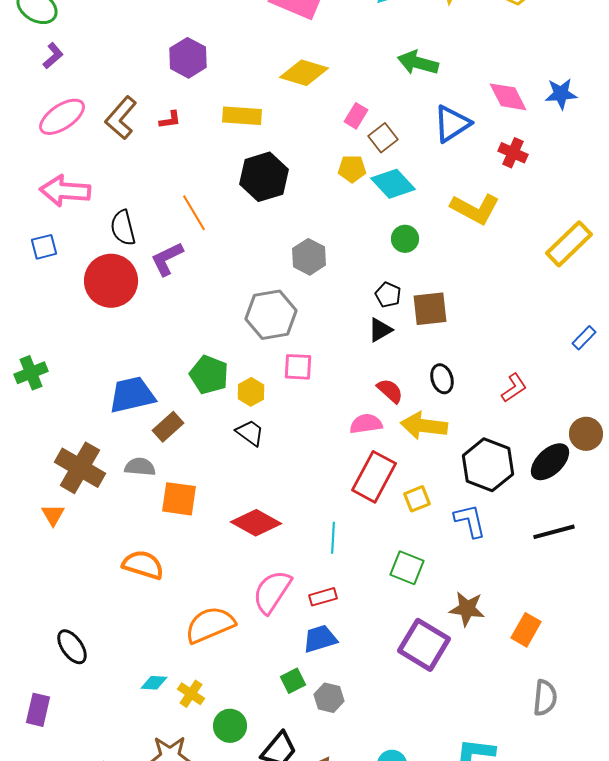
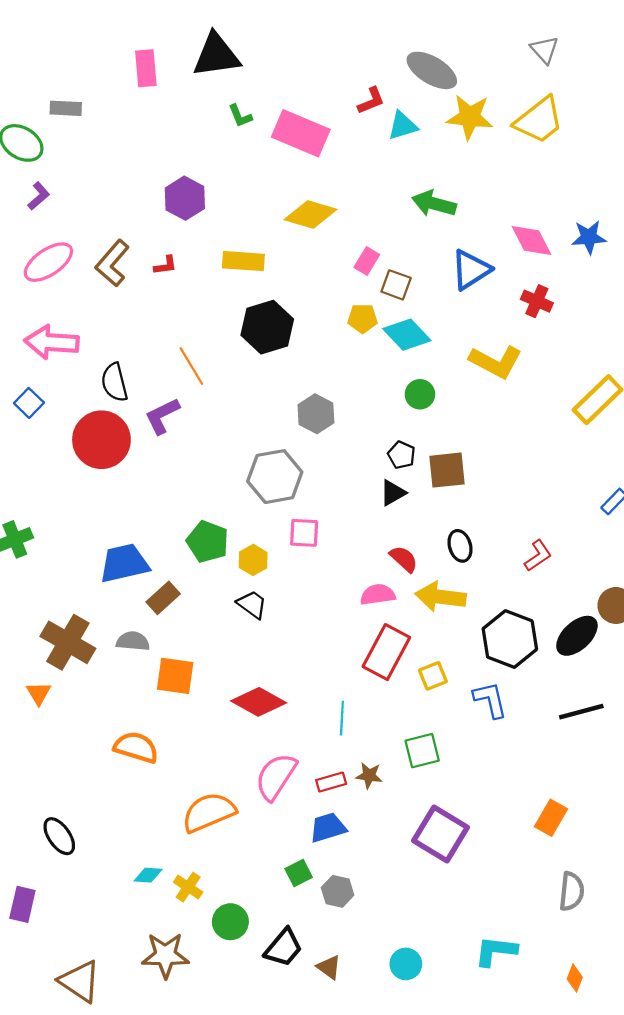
brown square: (383, 138) -> (396, 285), turned -32
blue square: (44, 247) -> (29, 403), turned -32
green square: (407, 568) -> (422, 751), turned -36
brown star: (467, 609) -> (369, 776), moved, size x0.7

